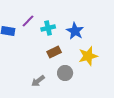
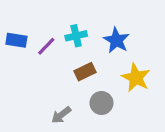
purple line: (28, 21) -> (46, 46), moved
yellow star: (88, 56) -> (136, 78), turned -30

